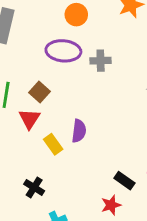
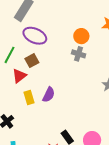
orange circle: (76, 15) -> (81, 36), moved
purple ellipse: (63, 51) -> (35, 36), moved

